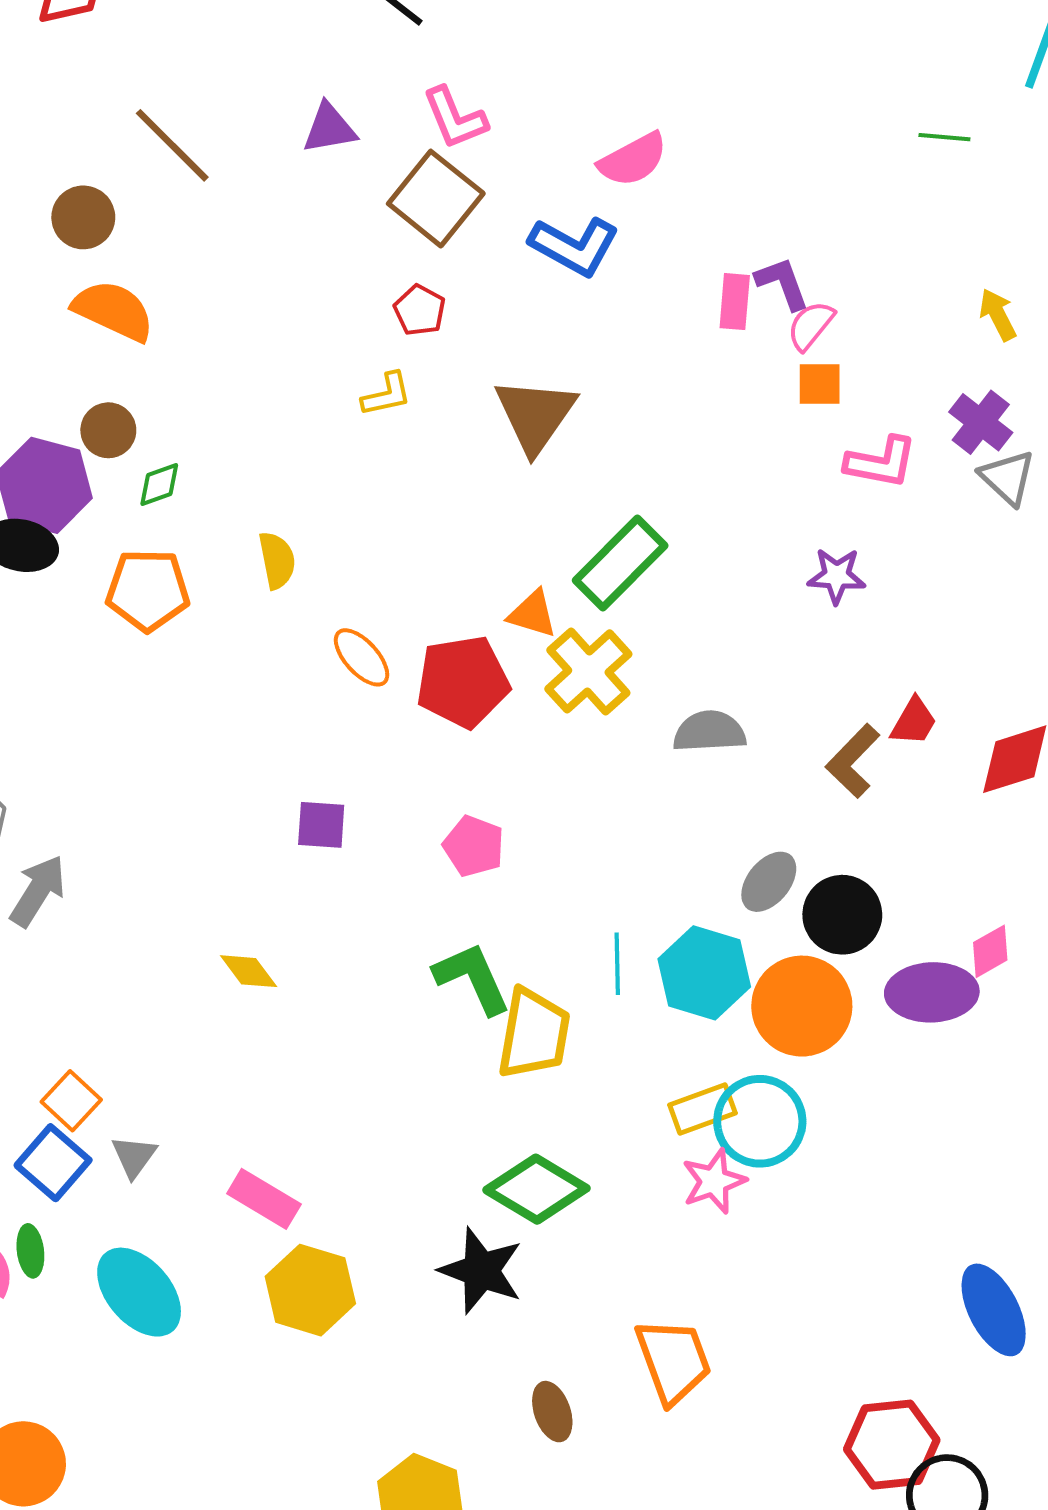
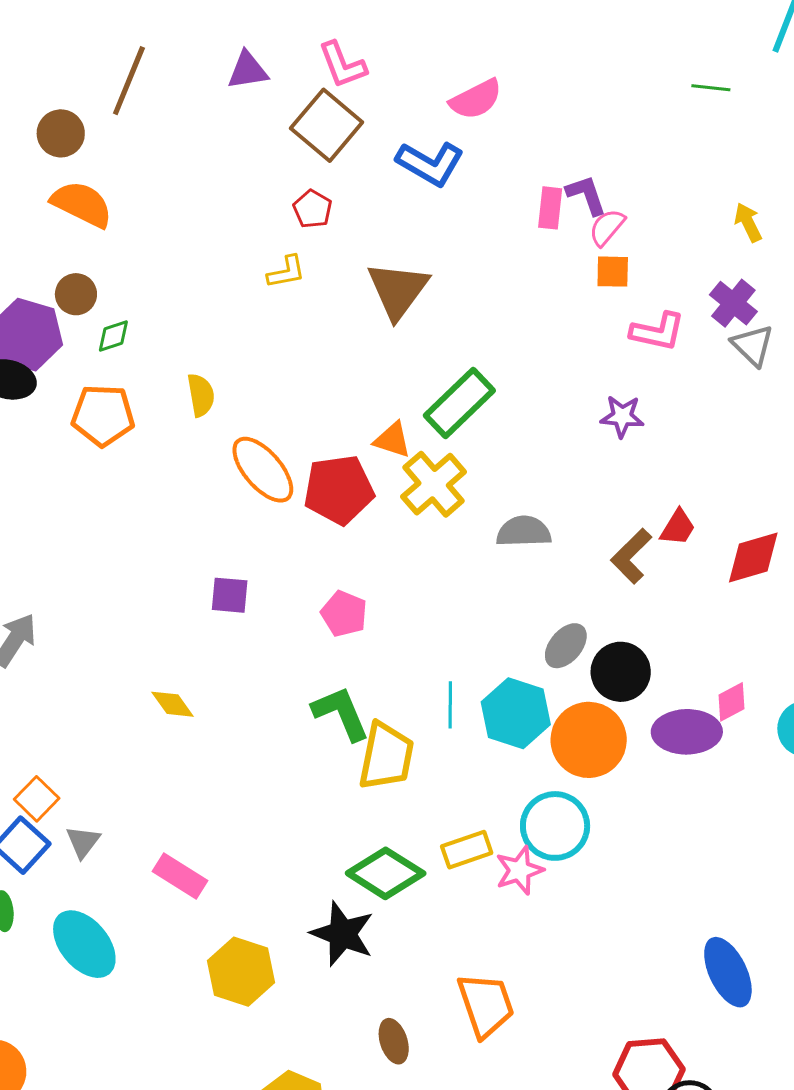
brown line: (172, 145) -> (129, 81), turned 66
orange ellipse: (362, 657) -> (263, 470), size x1.5
yellow rectangle: (703, 1109) -> (467, 850), moved
yellow hexagon: (310, 1290) -> (241, 972), moved

